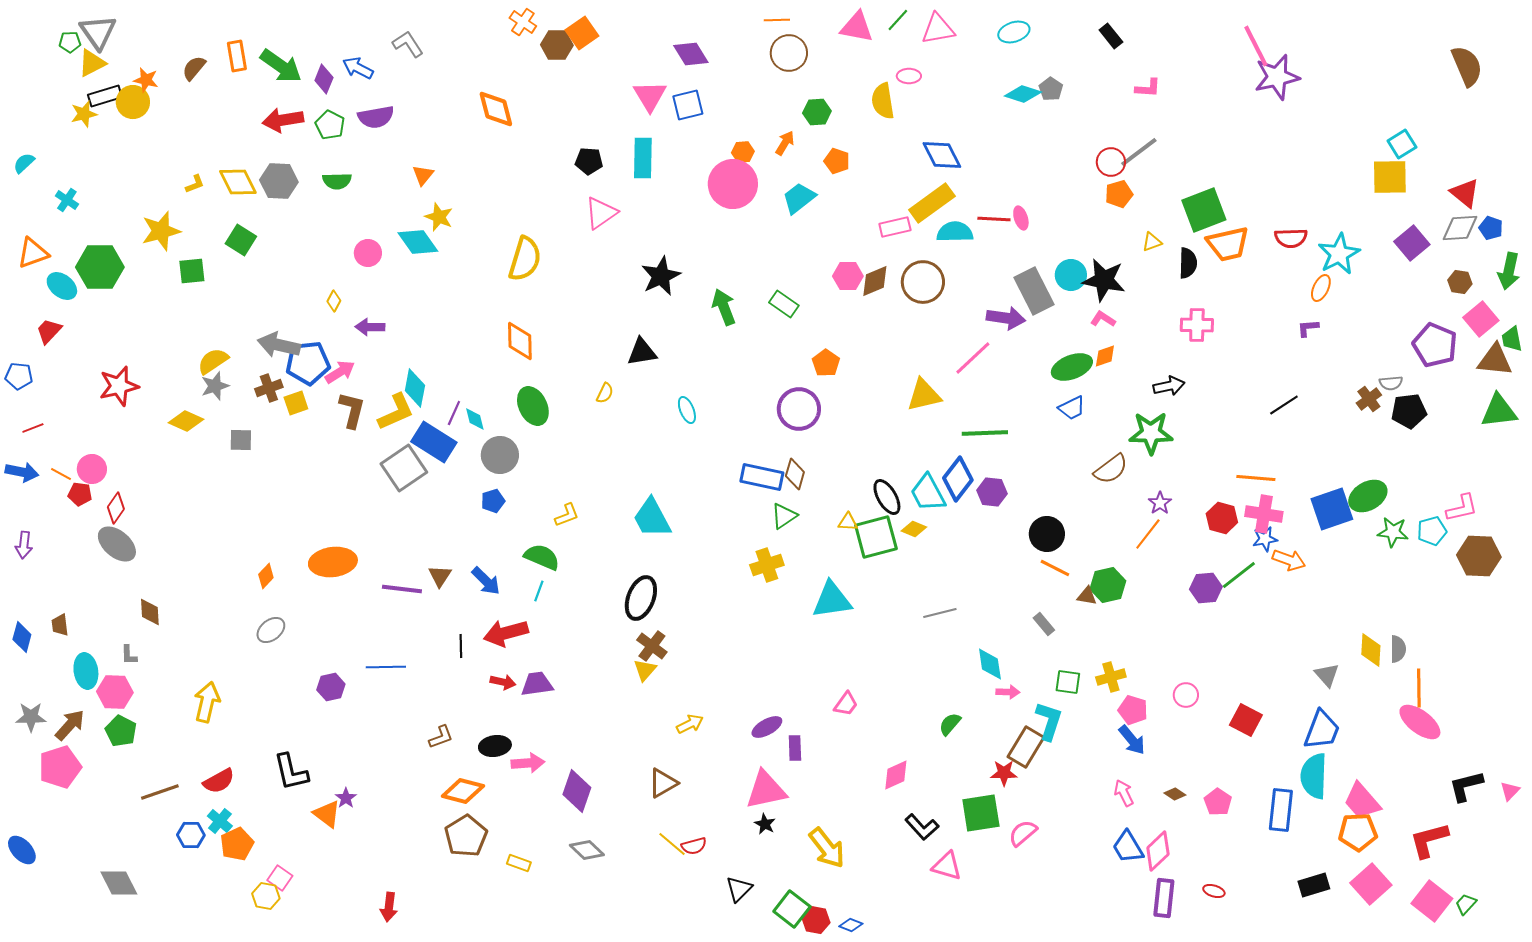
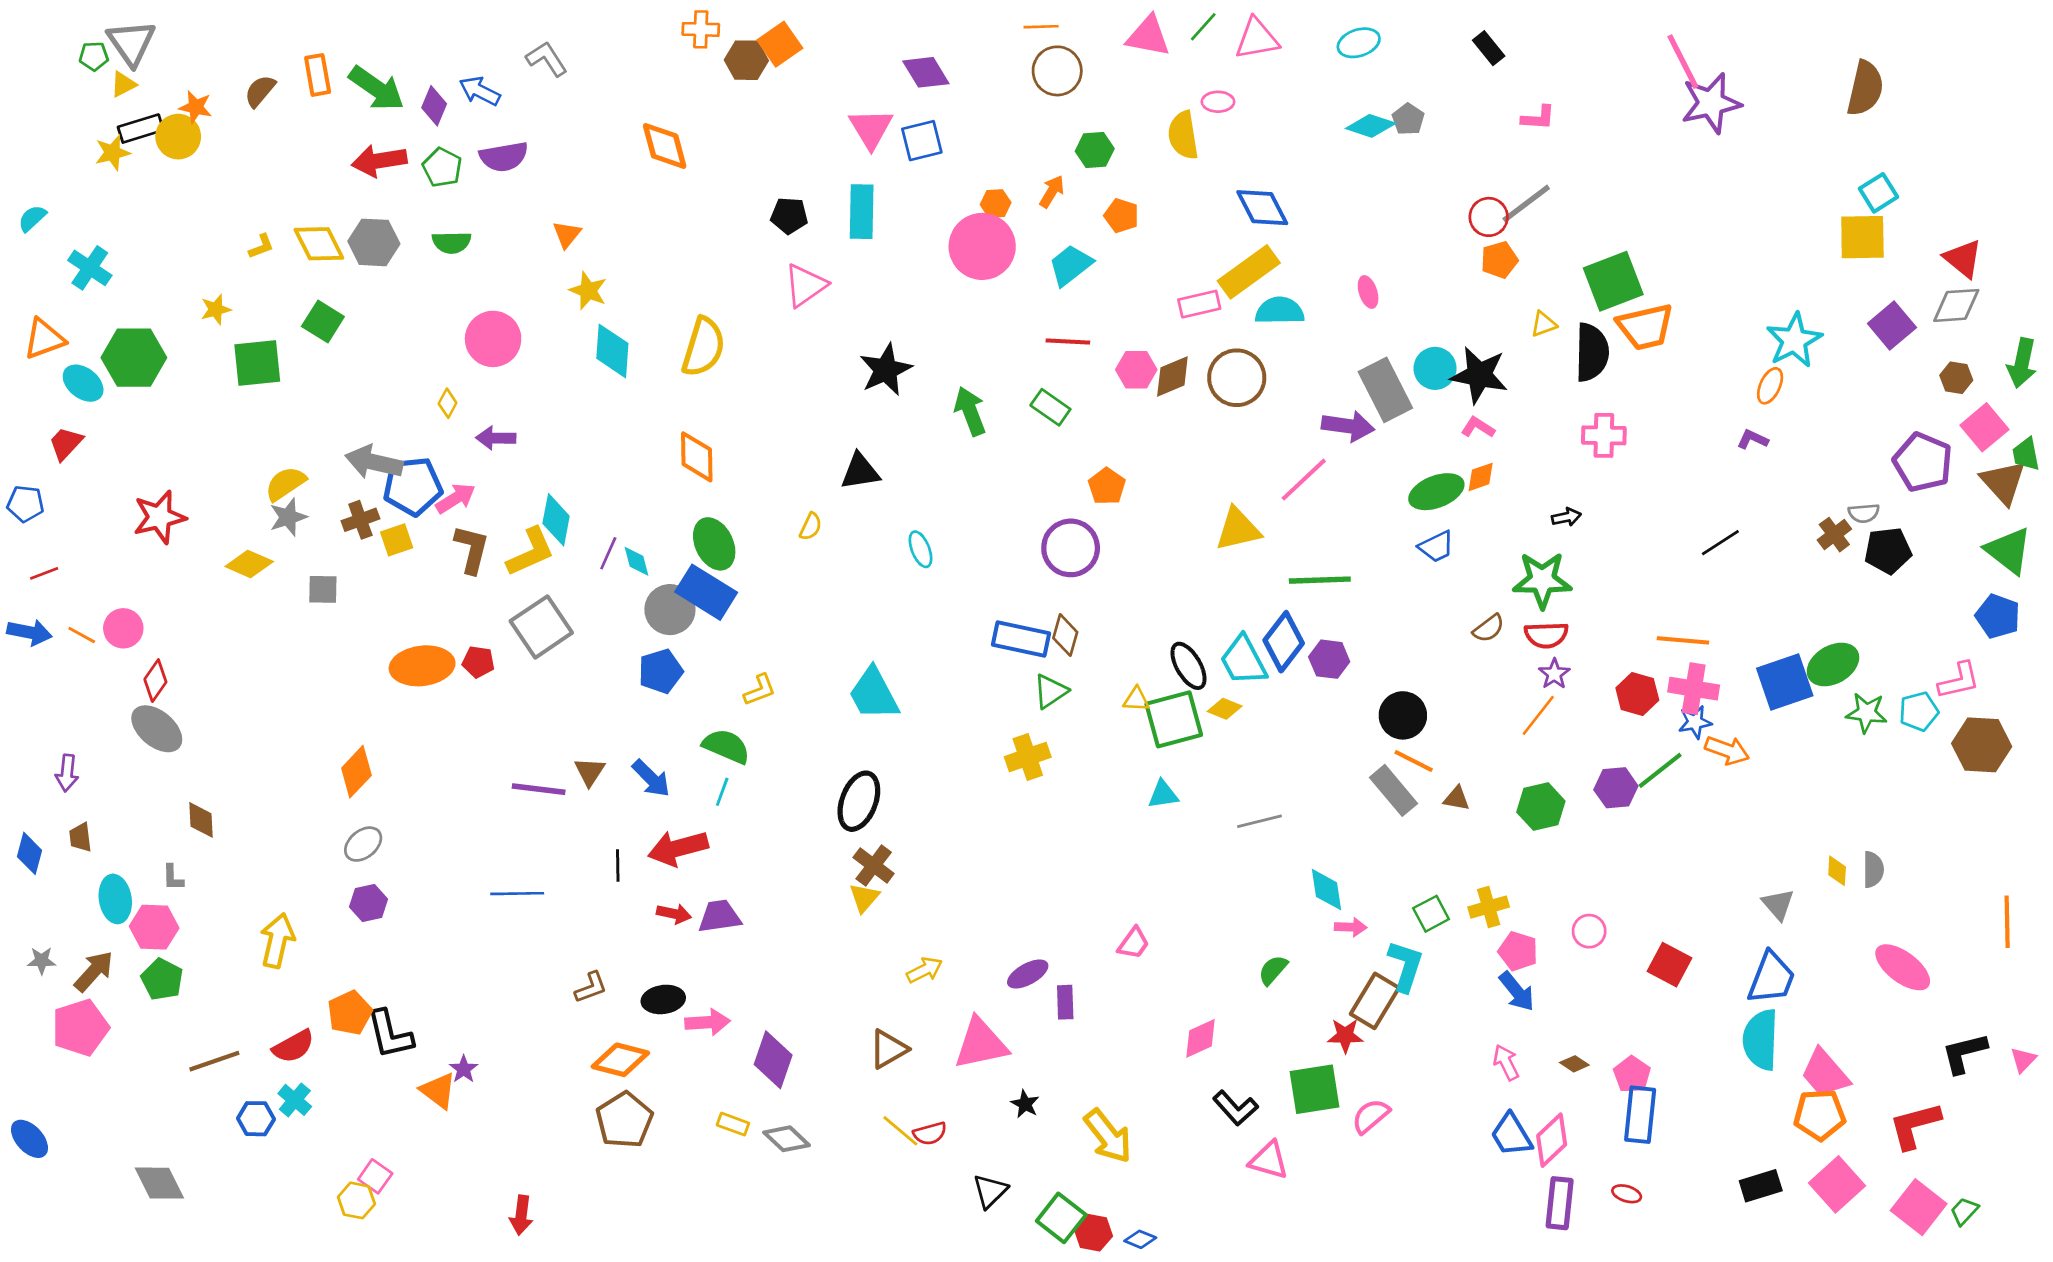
orange cross: (523, 22) -> (701, 29), turned -32
yellow triangle: (92, 63) -> (123, 84), size x0.7
brown semicircle: (1467, 66) -> (1865, 88), moved, turned 36
cyan cross: (67, 200) -> (90, 268), size x1.4
red line: (994, 219) -> (1068, 342), moved
blue pentagon: (1491, 228) -> (1998, 616), moved, size x1.4
yellow star: (161, 231) -> (216, 309), size x0.6
red semicircle: (1291, 238) -> (1546, 635), moved
cyan diamond: (418, 242) -> (612, 351), moved, turned 39
pink circle: (368, 253) -> (493, 339), size x1.5
black semicircle: (1188, 263) -> (1592, 352), size x1.4
green square: (192, 271) -> (257, 363), size x1.4
purple L-shape: (1308, 328) -> (1753, 439), turned 30
brown triangle: (1495, 360) -> (2003, 482), turned 42
black arrow: (1169, 386) -> (1566, 517), size x0.7
green triangle: (1499, 411) -> (2009, 551), turned 45
blue rectangle: (434, 442) -> (706, 592), moved
brown semicircle: (1111, 469) -> (1489, 628), size x0.7
red pentagon: (80, 494) -> (478, 662), moved
blue pentagon: (493, 501) -> (661, 671), size x1.4
purple arrow: (24, 545) -> (67, 773), moved
orange ellipse: (333, 562) -> (422, 666), moved
orange diamond: (266, 576) -> (356, 772), size x1.5
green hexagon: (1108, 585) -> (1541, 807), moved
cyan triangle: (832, 600) -> (1163, 794), moved, size x0.6
gray rectangle: (1044, 624) -> (1393, 790), moved, size x1.6
yellow diamond: (1371, 650) -> (1837, 871), size x0.7
green square: (1068, 682) -> (1431, 914), turned -36
purple hexagon: (331, 687) -> (368, 903), moved
orange line: (1419, 688) -> (2007, 922), moved
gray star: (31, 717) -> (42, 961), size x0.7
pink triangle: (766, 790) -> (981, 1044), moved
blue rectangle: (1281, 810) -> (1640, 1115), moved
orange pentagon: (237, 844) -> (350, 1013), moved
yellow rectangle: (519, 863) -> (733, 1124), moved

